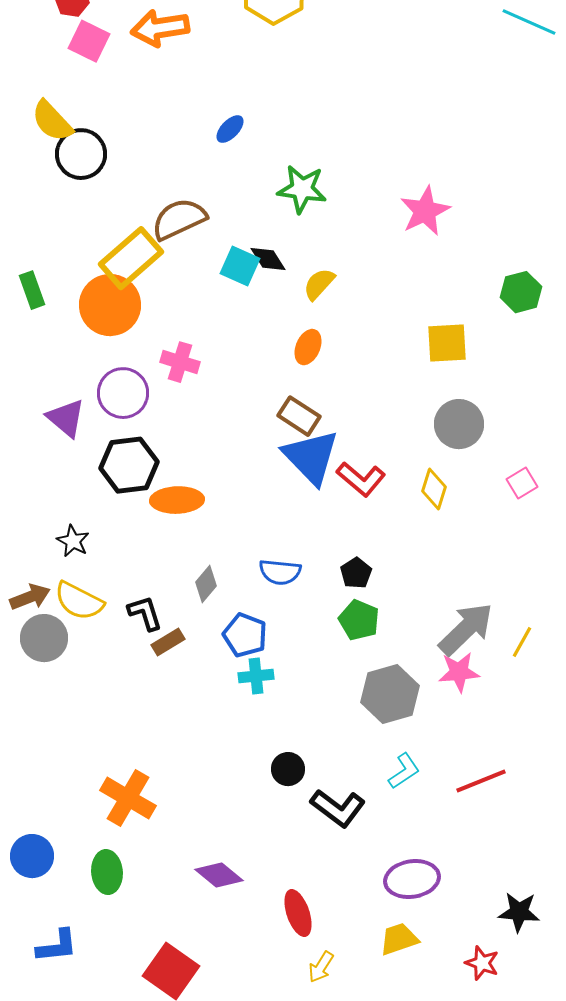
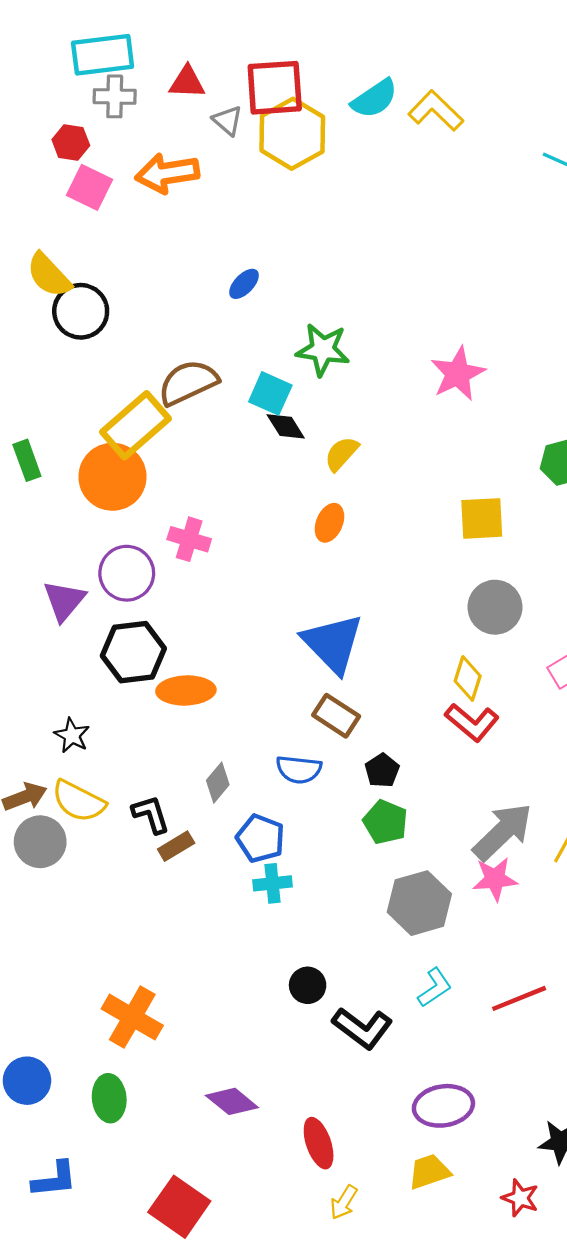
cyan square: (240, 266) -> (270, 393), moved
brown rectangle: (299, 416) -> (336, 716), moved
purple triangle: (66, 418) -> (64, 601), turned 30
red L-shape: (361, 479) -> (472, 722), moved

